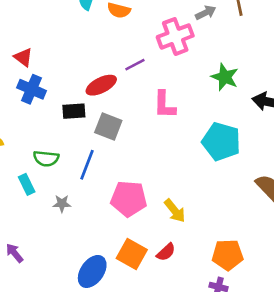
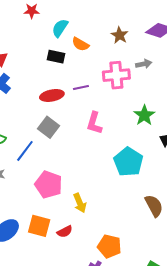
black rectangle: (74, 111) -> (56, 57), moved
orange square: (132, 254) -> (39, 226), turned -30

